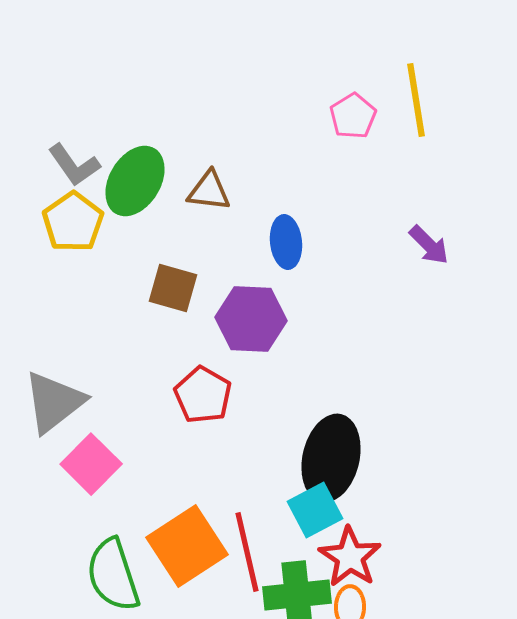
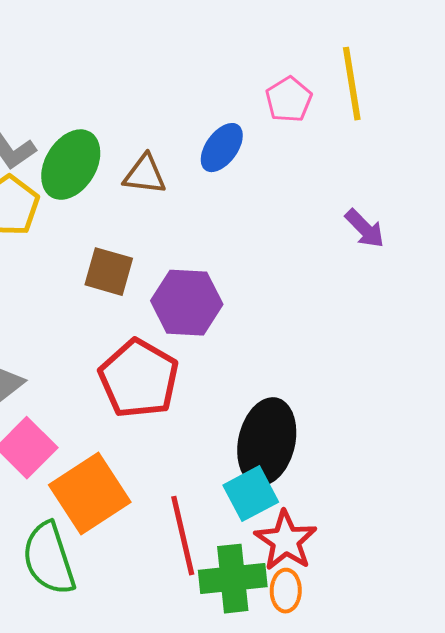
blue ellipse: (286, 242) -> (222, 148), moved, turned 42
red pentagon: (203, 395) -> (139, 379), size x1.4
orange square: (187, 546) -> (90, 494), moved

